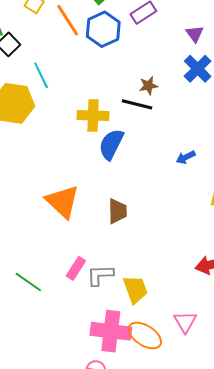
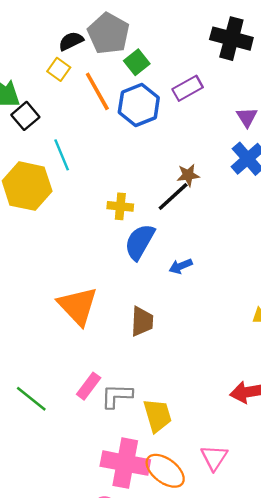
black line: (137, 104) -> (173, 196), turned -60
yellow cross: (93, 116) -> (120, 206), size x0.7
blue arrow: (186, 157) -> (181, 266), moved

